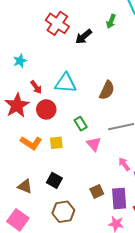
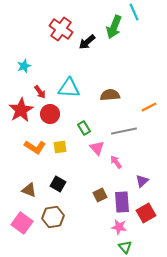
green arrow: (111, 21) -> (114, 27), size x1.6
brown semicircle: (107, 90) -> (110, 95), turned -120
pink arrow: (124, 164) -> (116, 162), moved
brown hexagon: (63, 212) -> (53, 217), moved

